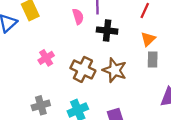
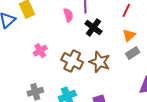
black cross: (107, 31) -> (93, 27), turned 30
gray rectangle: (153, 59) -> (133, 53), turned 56

